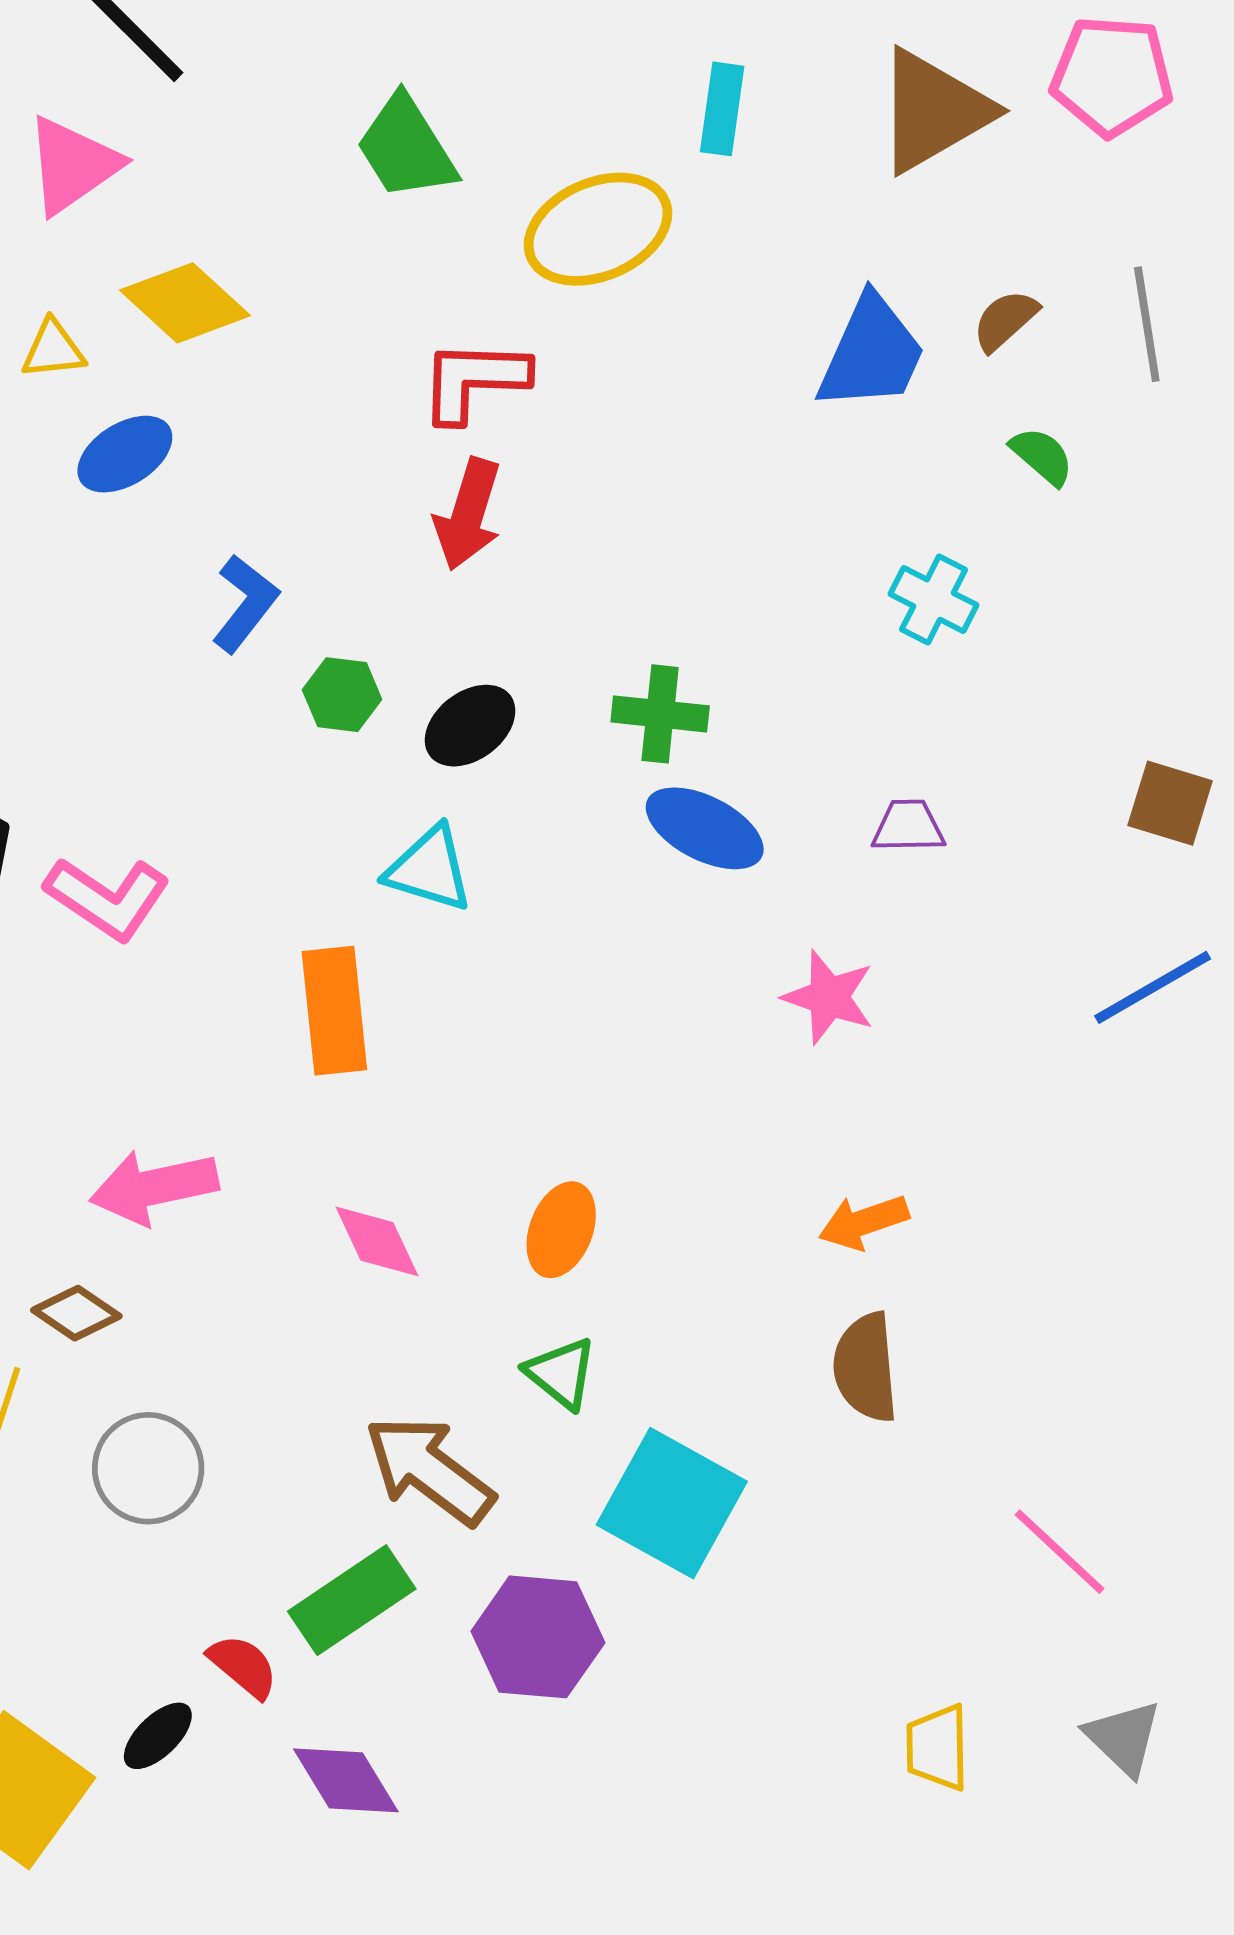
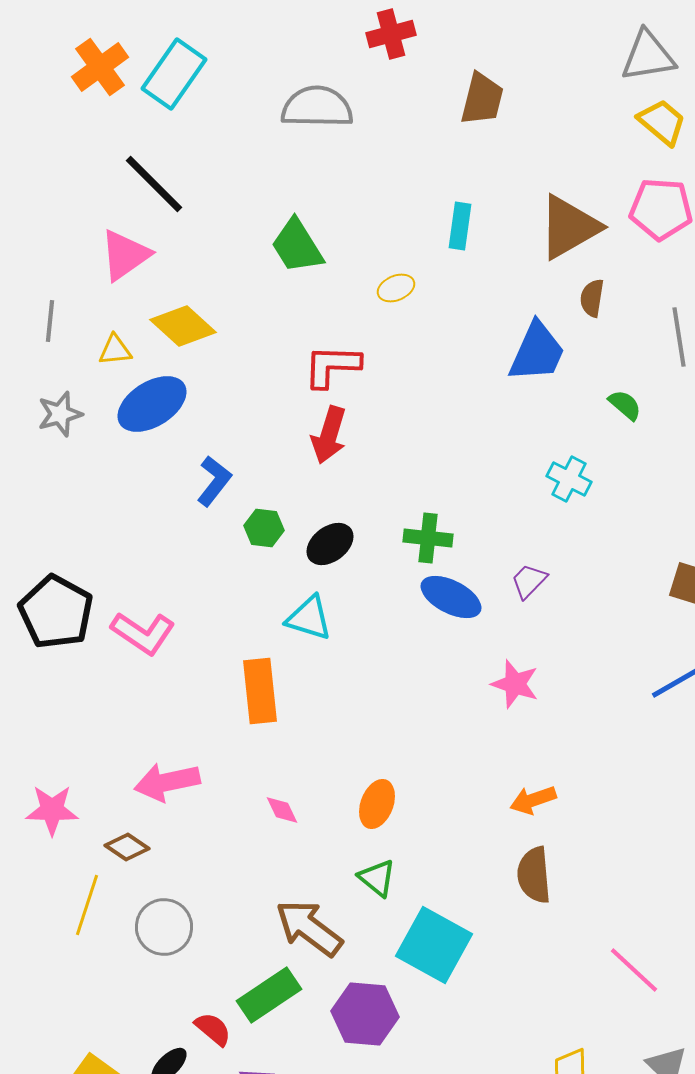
yellow ellipse: (598, 229) -> (396, 288), size x0.5
brown semicircle: (1005, 320) -> (592, 298), moved, turned -39
blue ellipse: (125, 454) -> (152, 404), size x1.4
purple trapezoid: (908, 826) -> (529, 581), moved, turned -45
pink diamond: (377, 1241) -> (282, 810), size x0.7

